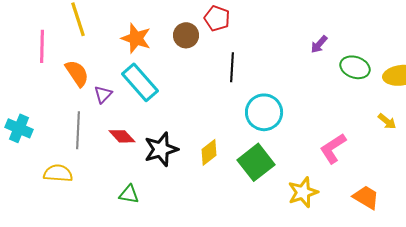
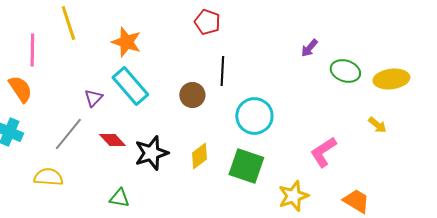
brown circle: (186, 35) -> (192, 95), moved
orange semicircle: (77, 73) -> (20, 89), moved
gray line: (78, 130) -> (68, 134), turned 36
green square: (256, 162) -> (246, 166), turned -33

